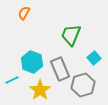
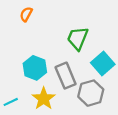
cyan square: (94, 58) -> (103, 64), size x1.5
cyan line: (12, 80) -> (11, 102), moved

